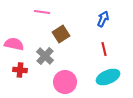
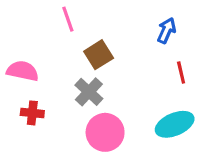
pink line: (42, 12) -> (68, 19), turned 63
red line: (104, 49) -> (181, 73), moved
gray cross: (45, 56) -> (89, 92), moved

